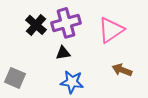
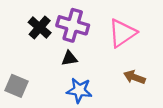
purple cross: (66, 23) -> (73, 25), turned 32

